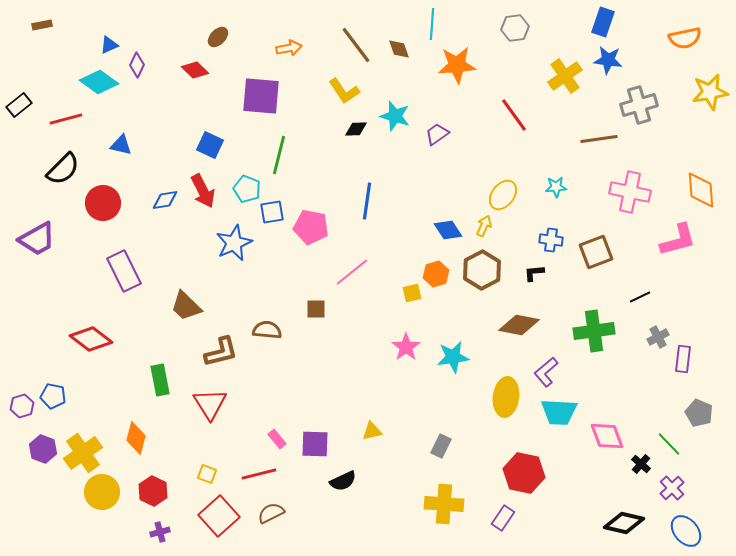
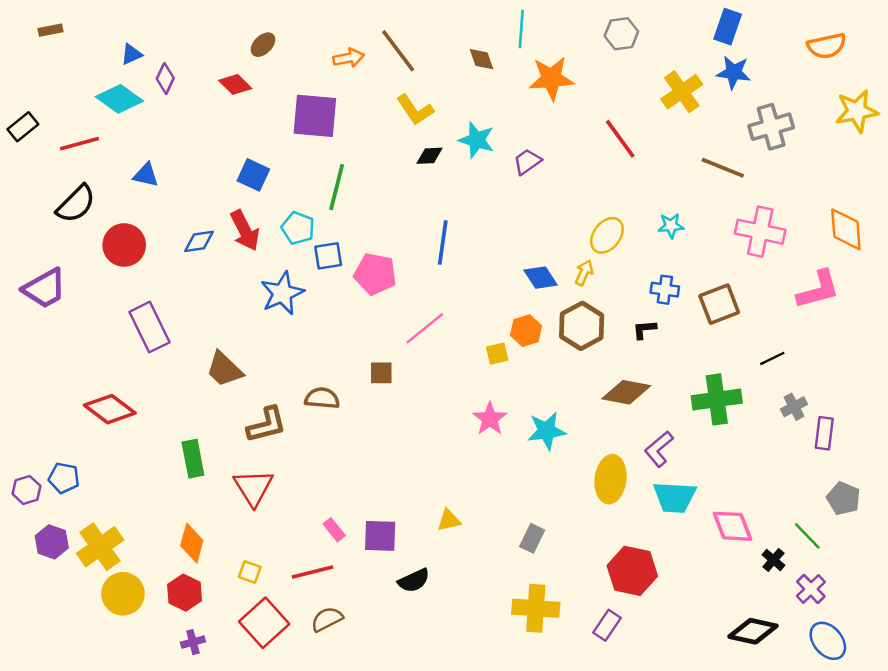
brown line: (356, 45) -> (398, 51), moved
brown line: (599, 139) -> (723, 168), turned 30
orange diamond: (136, 438) -> (192, 543), moved

